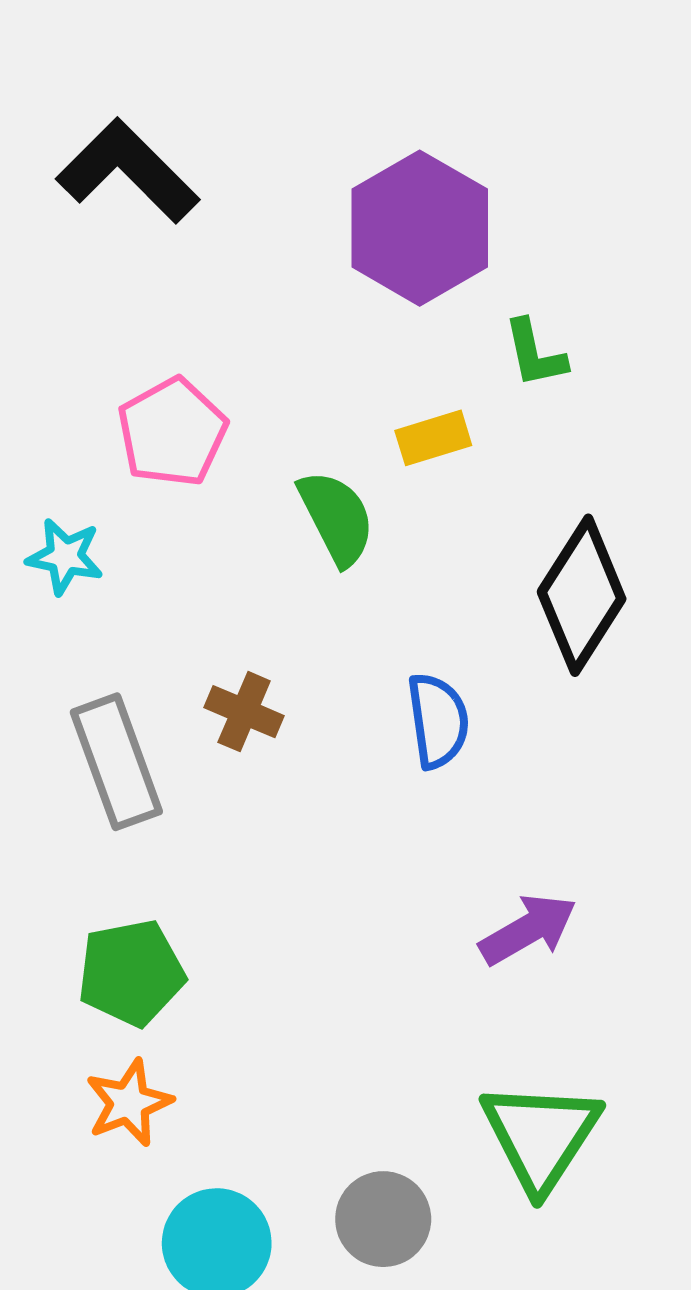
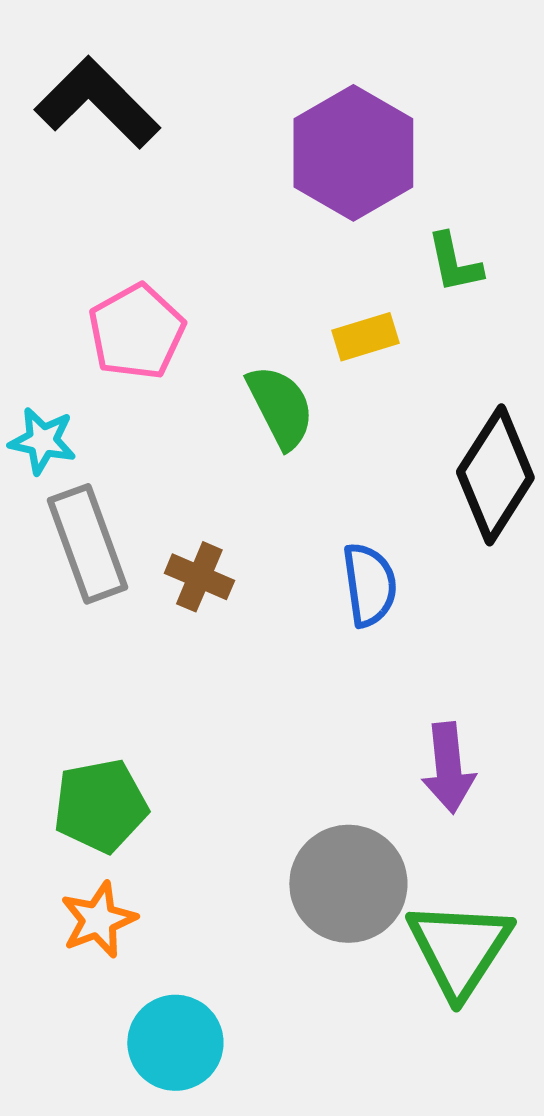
gray rectangle: (116, 762) -> (87, 544), moved
purple arrow: (528, 929) -> (448, 768), turned 114
gray circle: (383, 1219) -> (348, 884), moved, size x1.4

